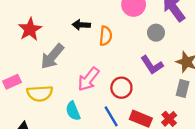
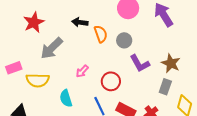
gray circle: (156, 33) -> (124, 40), moved
orange semicircle: (106, 36) -> (101, 34), turned -30
pink arrow: (88, 79) -> (82, 71), size x0.6

